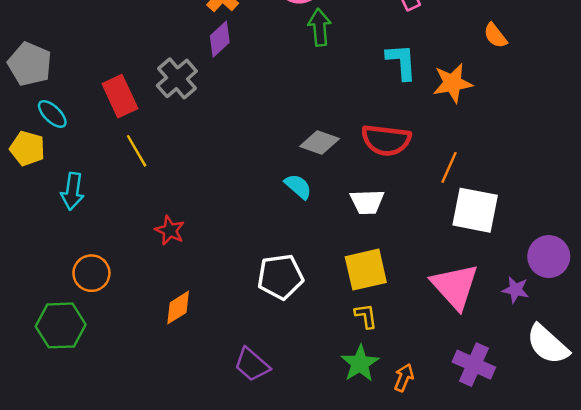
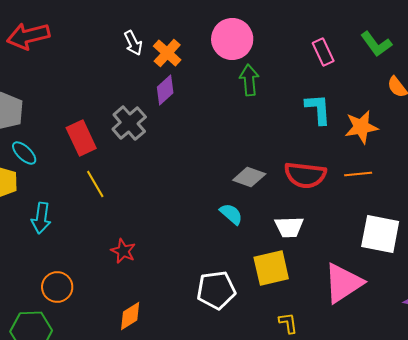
orange line: (449, 167) -> (358, 174), moved, turned 60
yellow square: (366, 270) -> (271, 268), moved
pink triangle: (455, 286) -> (343, 283), moved, turned 39

